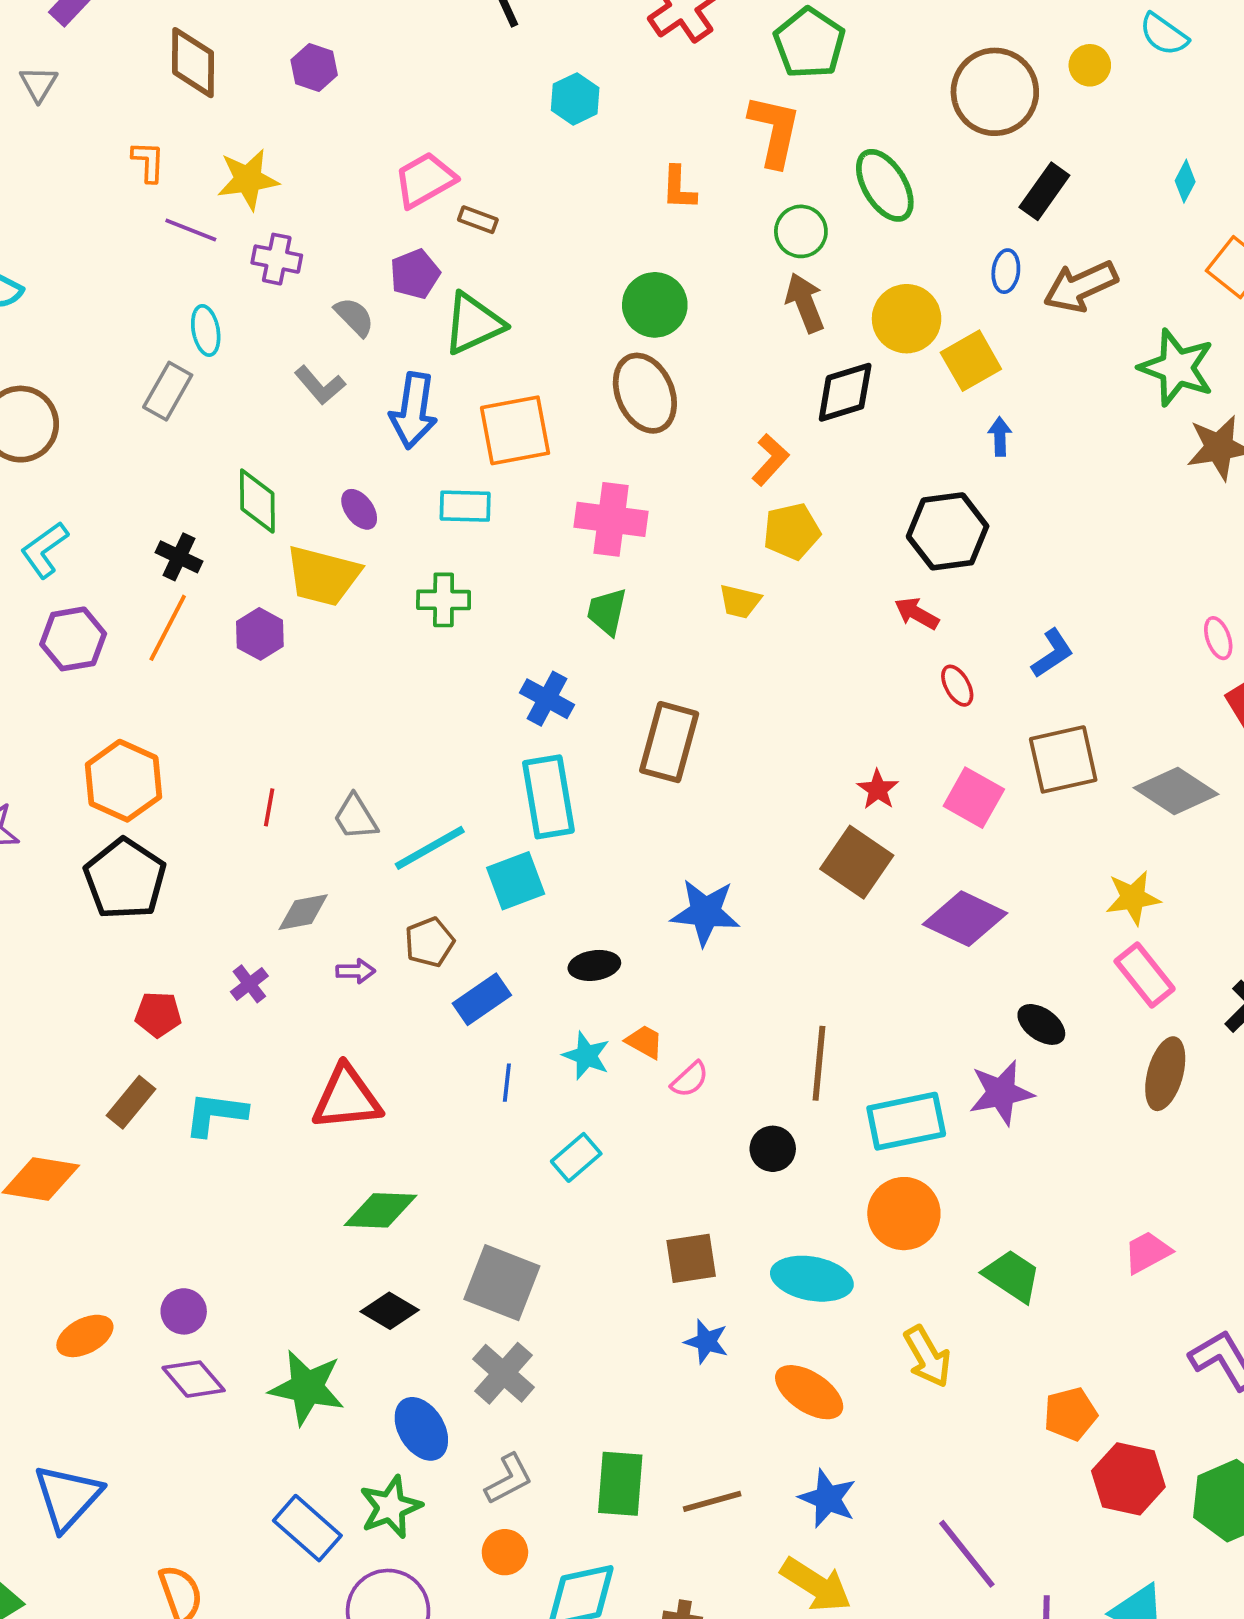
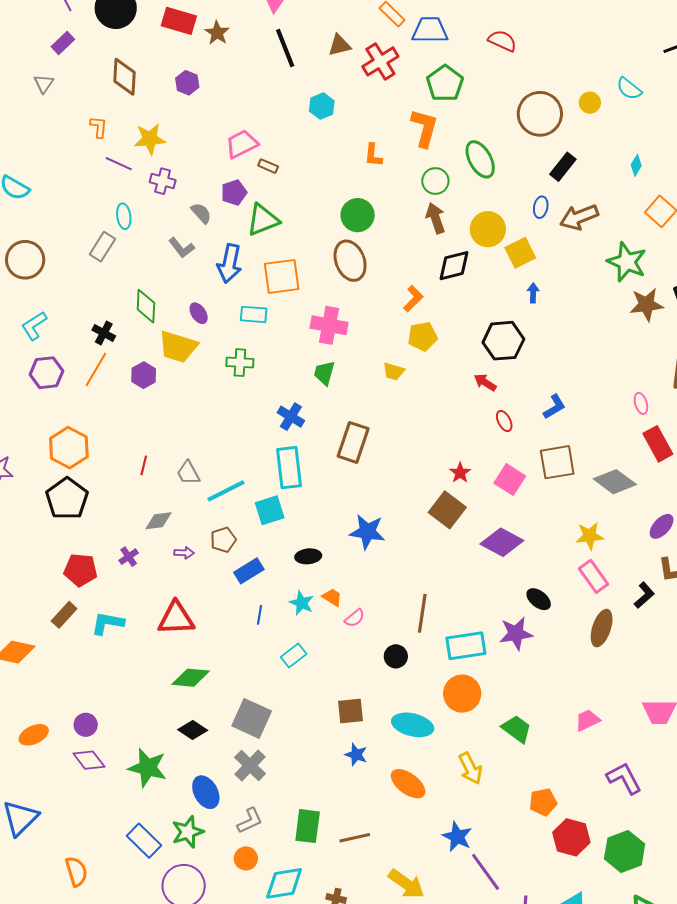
red pentagon: (158, 1014) -> (81, 570), size x1.4
blue star: (828, 1498) -> (457, 837), moved

